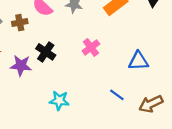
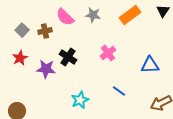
blue line: (117, 95) -> (119, 91), moved
cyan star: (59, 101) -> (80, 100), turned -30

